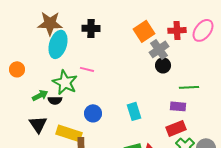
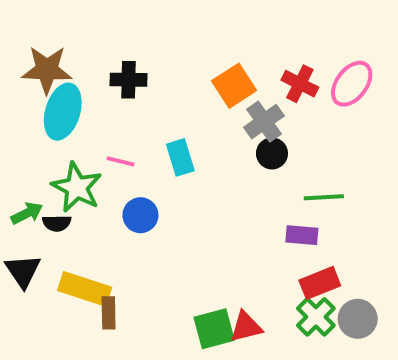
red cross: (177, 30) -> (300, 84), turned 30
cyan rectangle: (134, 111) -> (180, 157), moved
blue circle: (93, 113) -> (140, 215), moved
red rectangle: (176, 128) -> (320, 283), moved

